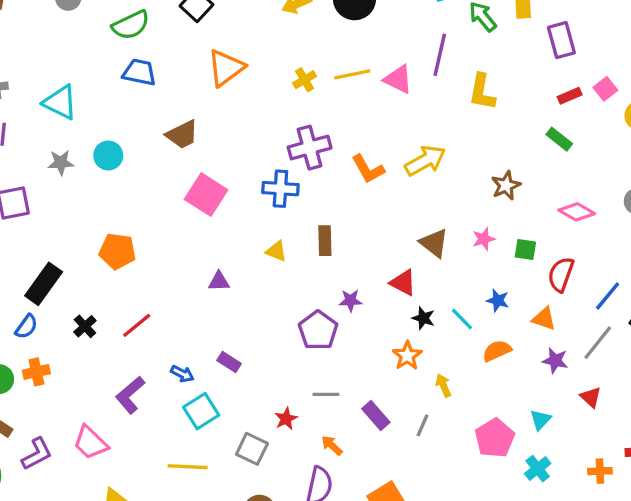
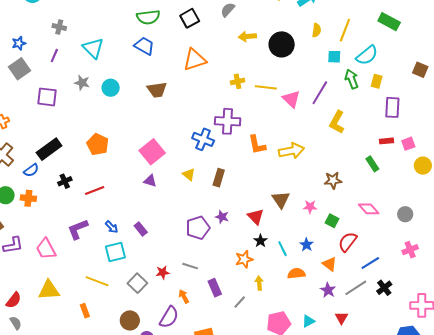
pink square: (206, 195) -> (152, 152), moved

